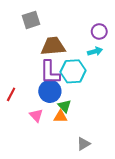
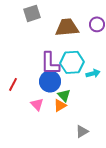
brown trapezoid: (53, 46) -> (67, 27), moved
cyan arrow: (95, 51) -> (93, 73), moved
orange triangle: (60, 116) -> (60, 105), turned -32

